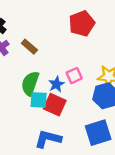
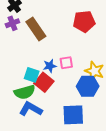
brown rectangle: (29, 47) -> (36, 29), size x1.6
green semicircle: (30, 83) -> (25, 92), moved, turned -140

